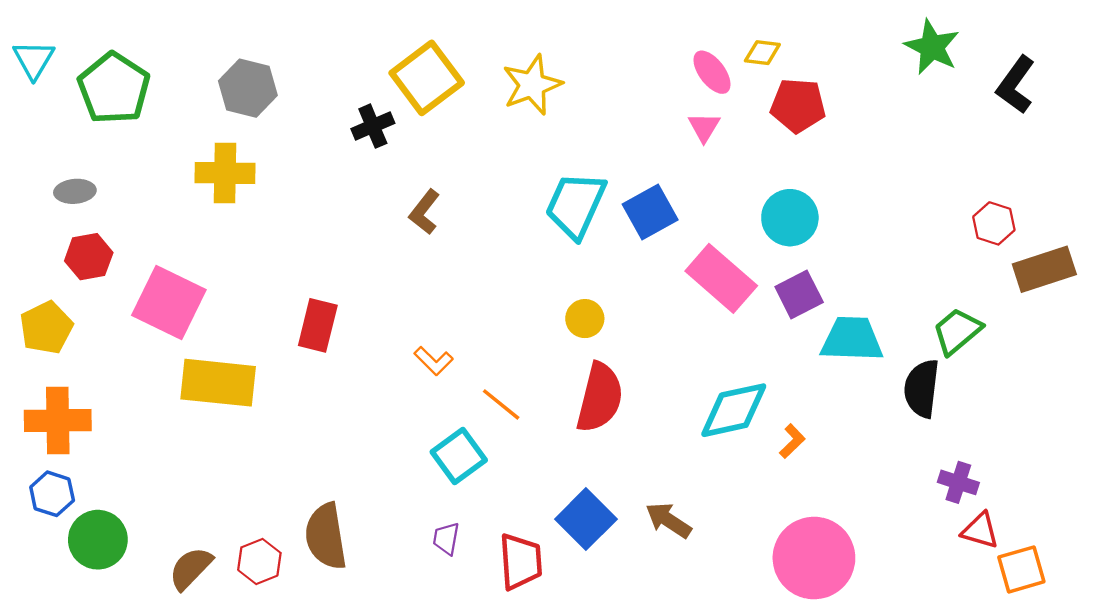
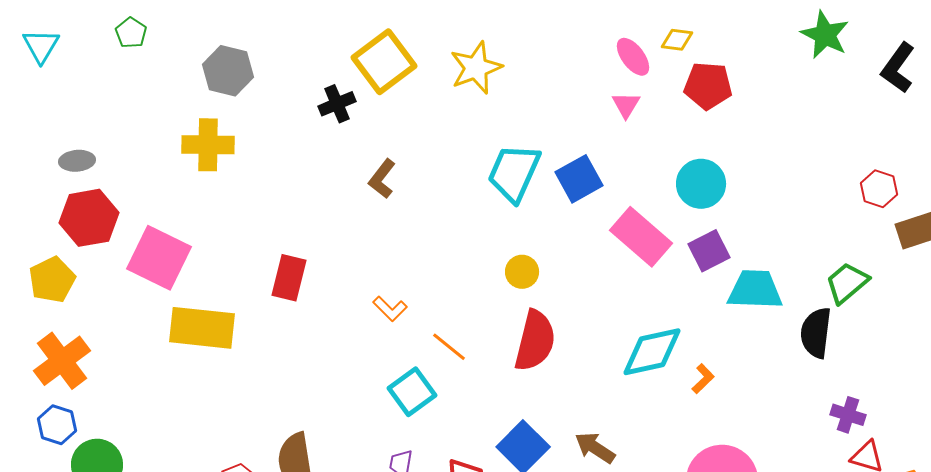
green pentagon: (114, 88) -> (131, 33), moved, size x0.5
red hexagon: (89, 257) -> (89, 218), size x1.4
orange cross: (58, 421) -> (62, 361), turned -36

